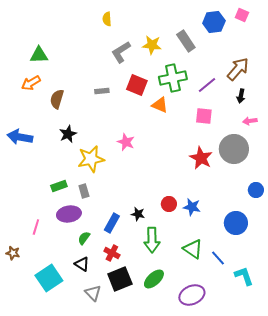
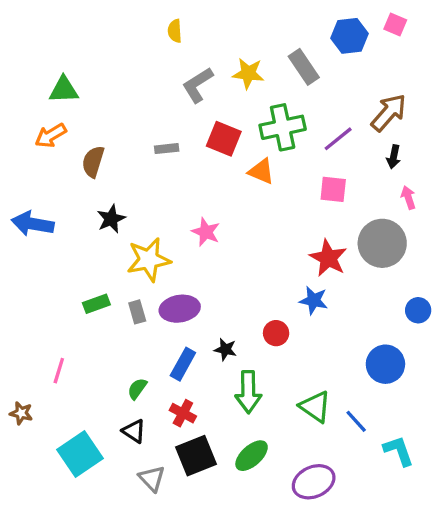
pink arrow: (250, 121) -> (408, 198), turned 80
blue star: (192, 207) -> (314, 300), moved
purple ellipse: (69, 214) -> (180, 309), moved

